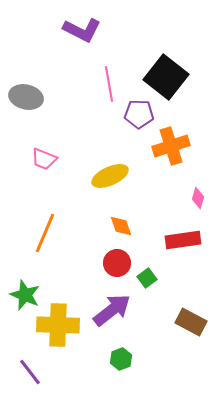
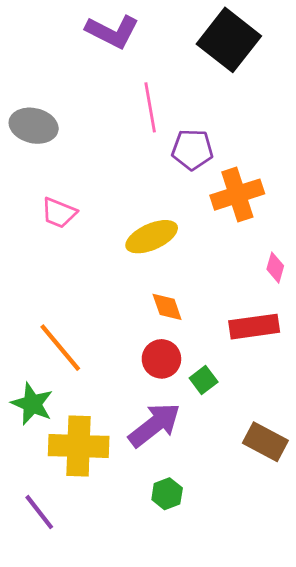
black square: (166, 77) -> (229, 40), moved
orange line: (45, 233) -> (60, 348), moved, turned -63

